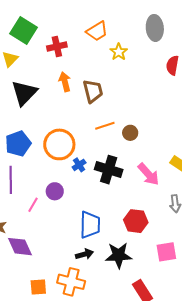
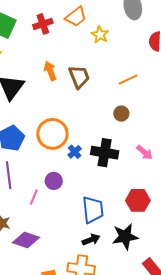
red cross: (57, 47) -> (43, 24), moved
orange line: (105, 126) -> (128, 79), moved
pink arrow: (148, 174) -> (145, 152), size x0.7
purple diamond: (20, 247) -> (26, 240), turned -40

